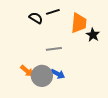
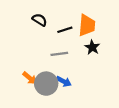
black line: (53, 12) -> (65, 30), moved
black star: (93, 35) -> (92, 47), moved

